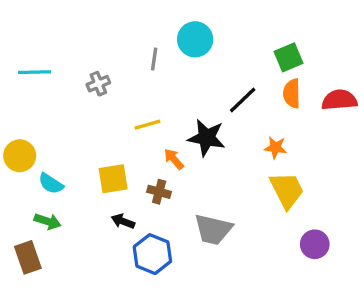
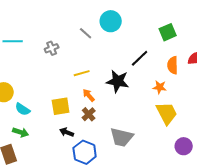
gray line: (154, 59) -> (86, 33), turned -56
orange semicircle: (292, 93) -> (173, 65), moved
orange arrow: (174, 159) -> (89, 95), moved
brown cross: (159, 192) -> (89, 114), turned 32

